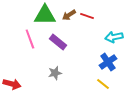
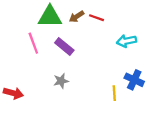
blue cross: (108, 62) -> (134, 80), moved, turned -30
yellow line: (103, 84) -> (114, 93), turned 48

